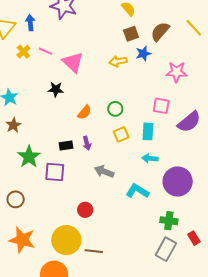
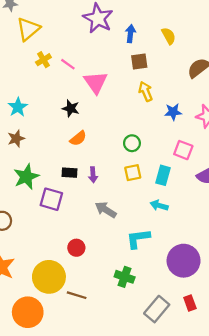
blue arrow: (30, 23) -> (130, 34), moved
brown square: (131, 34) -> (139, 61), moved
blue star: (143, 53) -> (173, 112), moved
yellow arrow: (118, 61) -> (146, 91), turned 66
orange semicircle: (84, 112) -> (78, 138), moved
purple circle: (178, 181) -> (184, 261), moved
cyan L-shape: (137, 191) -> (138, 239), turned -50
green cross: (169, 221) -> (125, 277), moved

